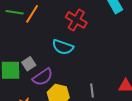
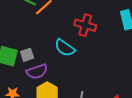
red cross: (76, 20) -> (85, 25), turned -30

